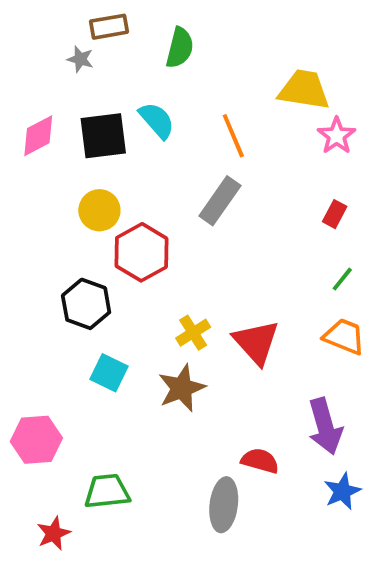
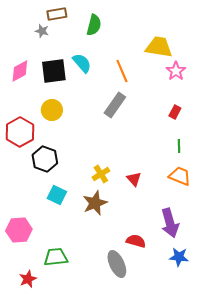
red hexagon: (142, 252) -> (20, 132), moved
green line: (342, 279) -> (179, 146), turned -40
red triangle: (256, 342) -> (134, 179), size x0.6
blue star: (342, 491) -> (179, 257), turned 30
gray ellipse: (224, 505) -> (117, 264), turned -32

